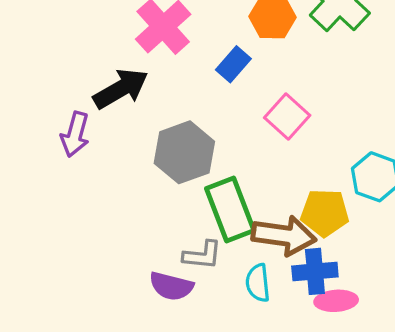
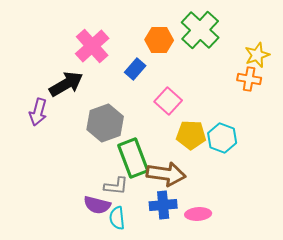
yellow pentagon: (325, 213) -> (191, 135), moved
blue cross: (315, 271) -> (163, 205), moved
cyan semicircle: (258, 283) -> (117, 218), moved

